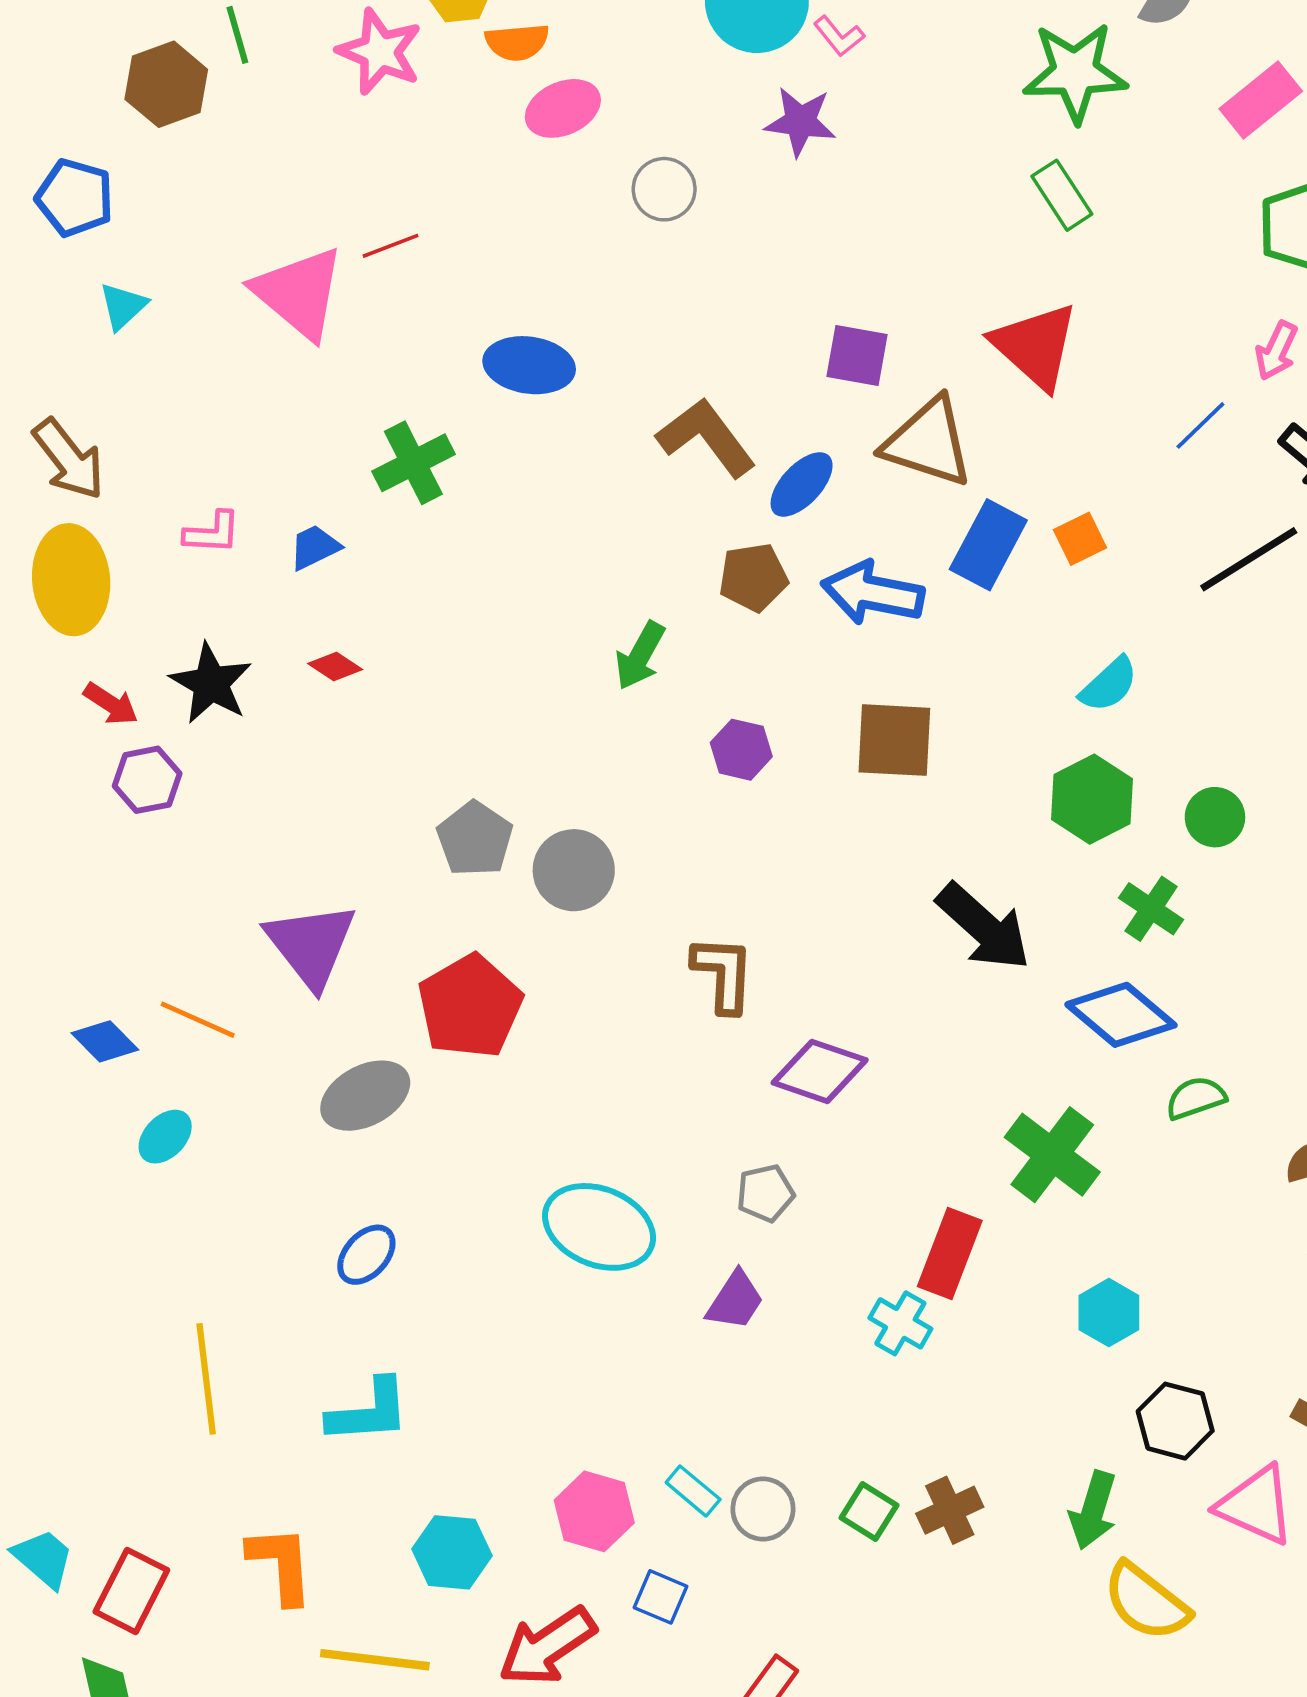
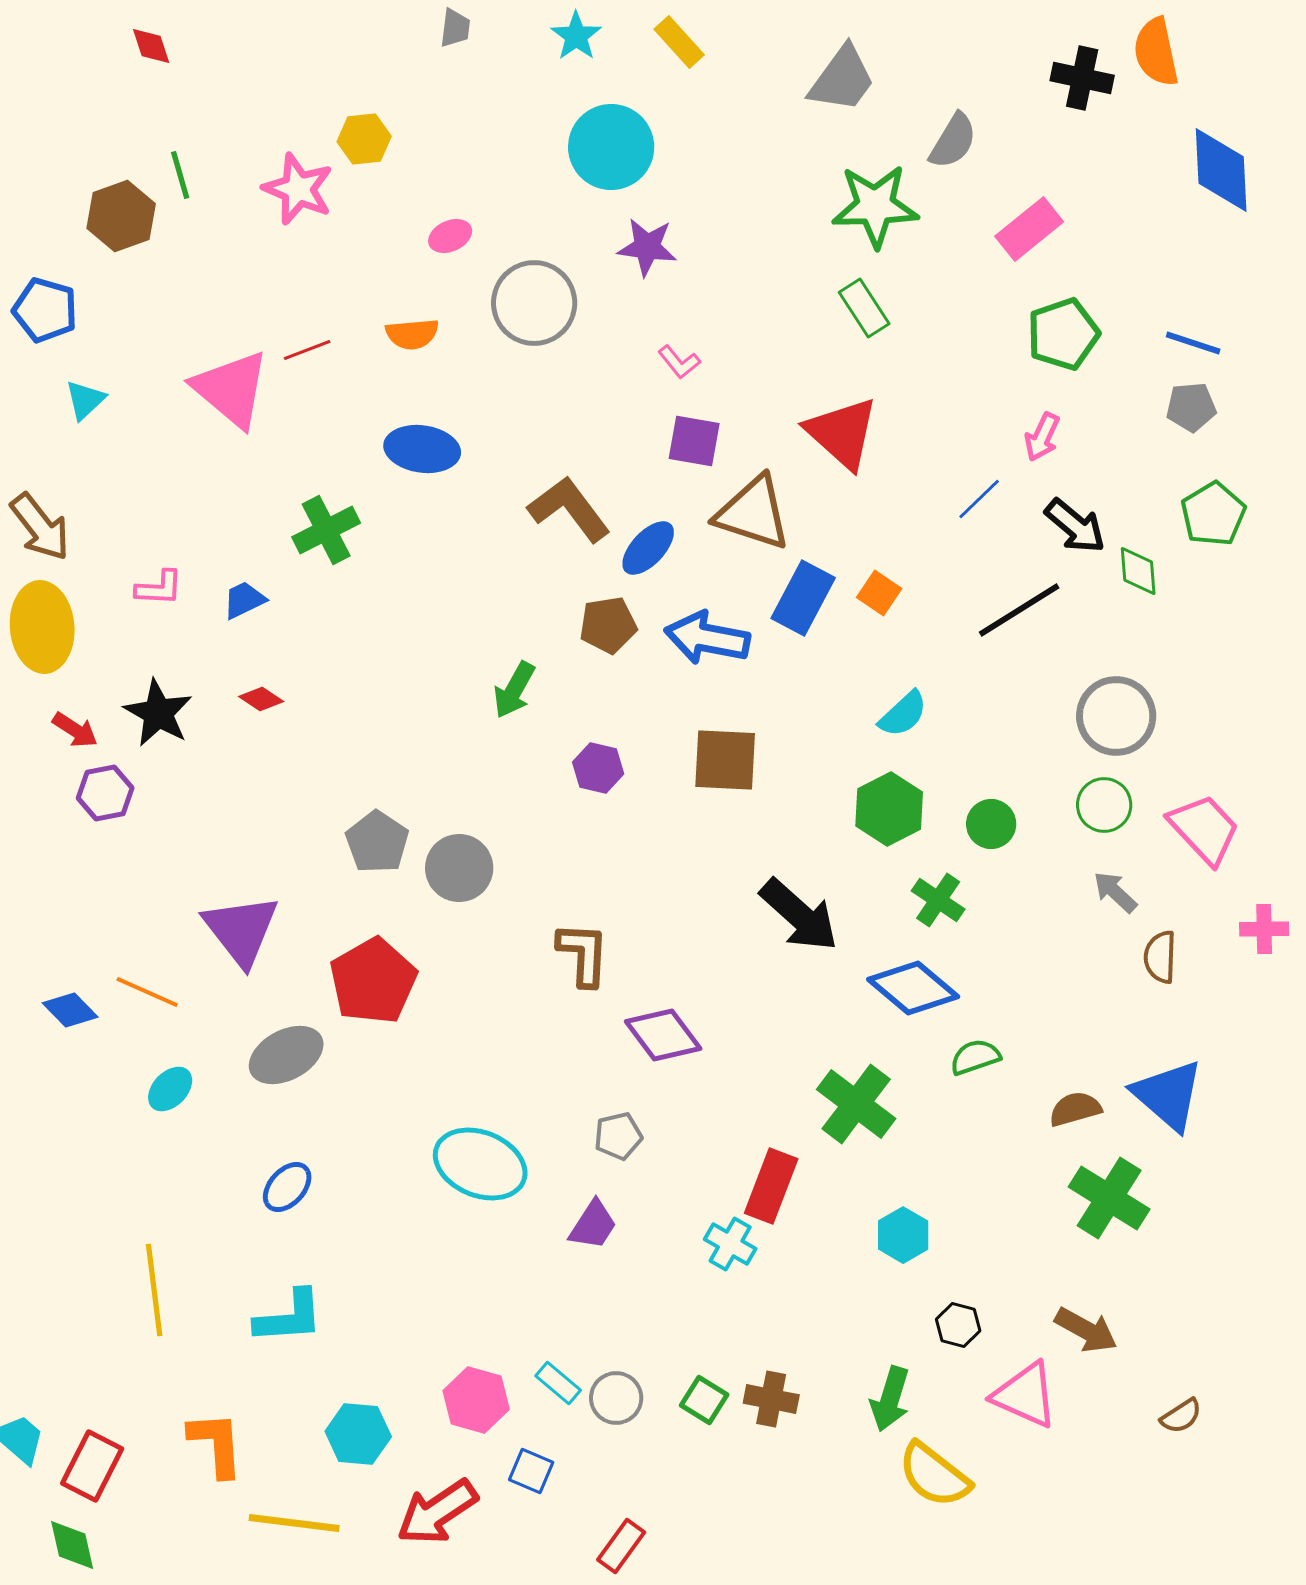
pink L-shape: (839, 36) -> (679, 362), moved
orange semicircle: (517, 42) -> (412, 334), moved
pink ellipse: (563, 108) -> (450, 236), size x0.7
gray circle: (664, 189) -> (534, 303), size x1.6
orange square: (1080, 539) -> (879, 593), turned -30
purple diamond: (820, 1071) -> (663, 1035), turned 34
cyan ellipse: (165, 1137) -> (170, 1089), moved
black hexagon: (1175, 1421) -> (958, 1325), size x0.7
brown cross: (950, 1510) -> (771, 1399), turned 36

